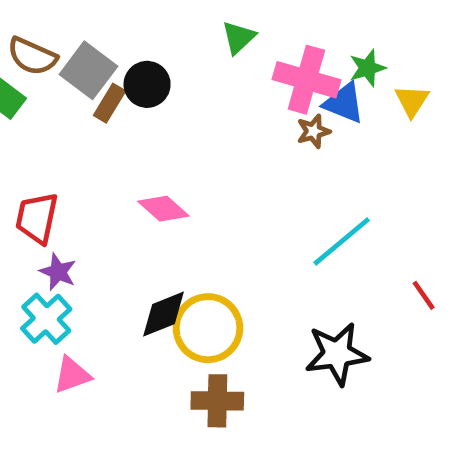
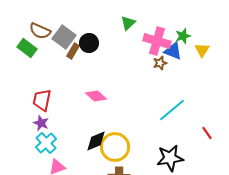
purple star: (58, 272) -> (41, 123), moved

